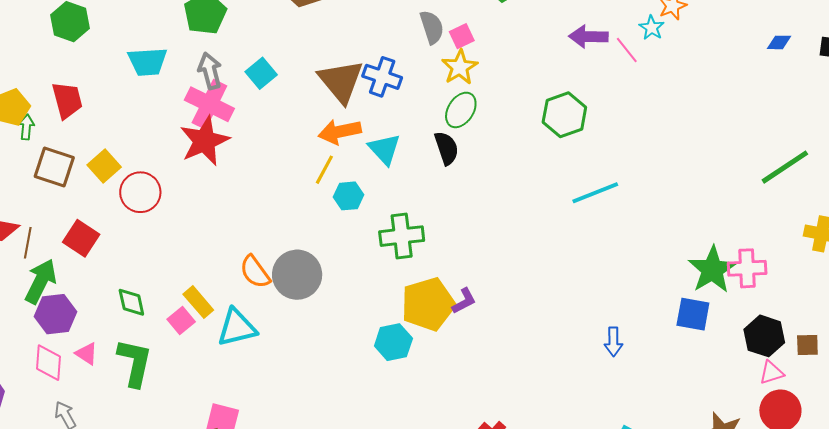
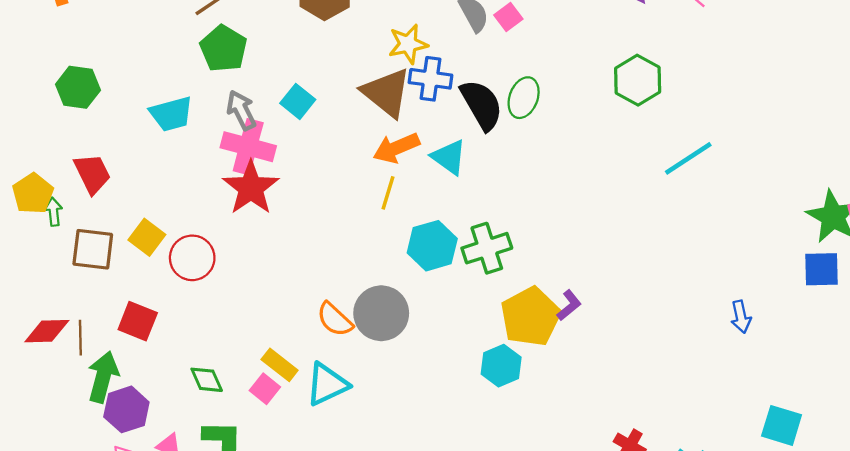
yellow star: (460, 67) -> (408, 44), moved, turned 30
black semicircle: (446, 148) -> (482, 105), moved, size x1.4
cyan hexagon: (348, 196) -> (432, 246), moved, size x1.5

